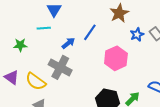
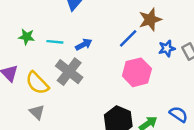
cyan line: (44, 28) -> (55, 42), moved
blue line: (90, 32) -> (128, 38), moved

